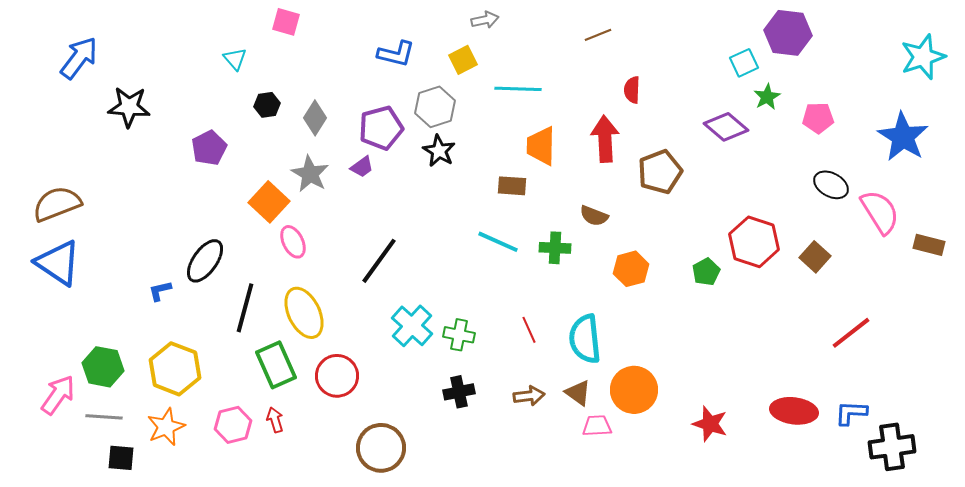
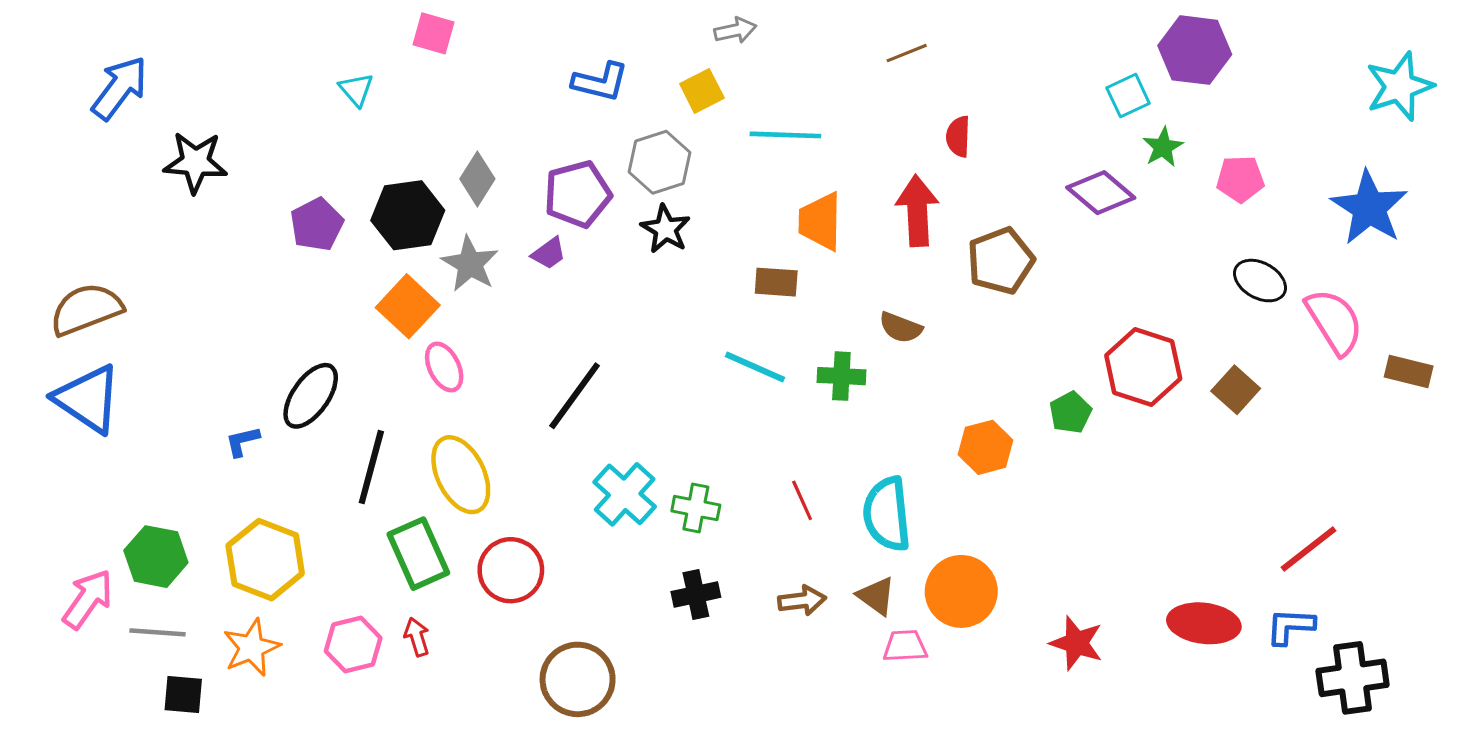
black hexagon: (267, 105) -> (408, 215), moved, size x1.8
orange hexagon: (631, 269) -> (986, 447), moved
red line: (851, 333) -> (1309, 549), moved

